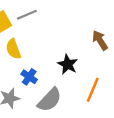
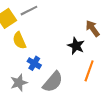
black star: (68, 64) -> (76, 46), moved

